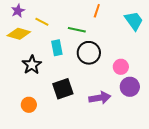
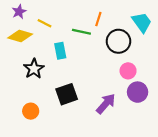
orange line: (97, 11) -> (98, 19), moved
black circle: (89, 53) -> (118, 41), moved
purple arrow: (100, 98) -> (106, 104), turned -40

